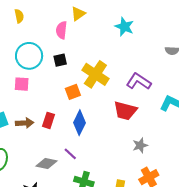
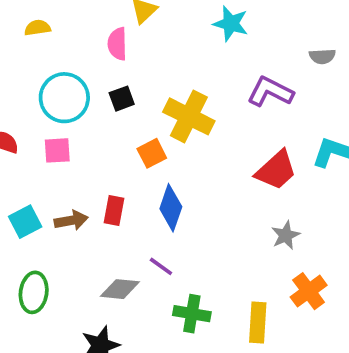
yellow semicircle: (19, 16) -> (37, 28), turned -80
purple L-shape: (139, 81) -> (270, 92), moved
red trapezoid: (125, 111) -> (276, 170), moved, turned -50

